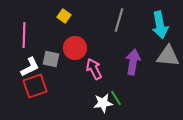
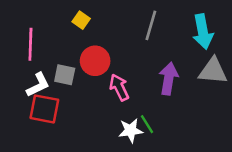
red square: (35, 86) -> (44, 109), turned 30

